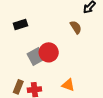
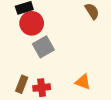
red circle: (49, 52) -> (32, 23), moved

